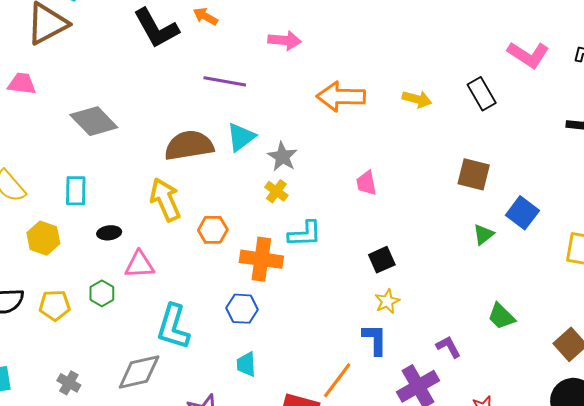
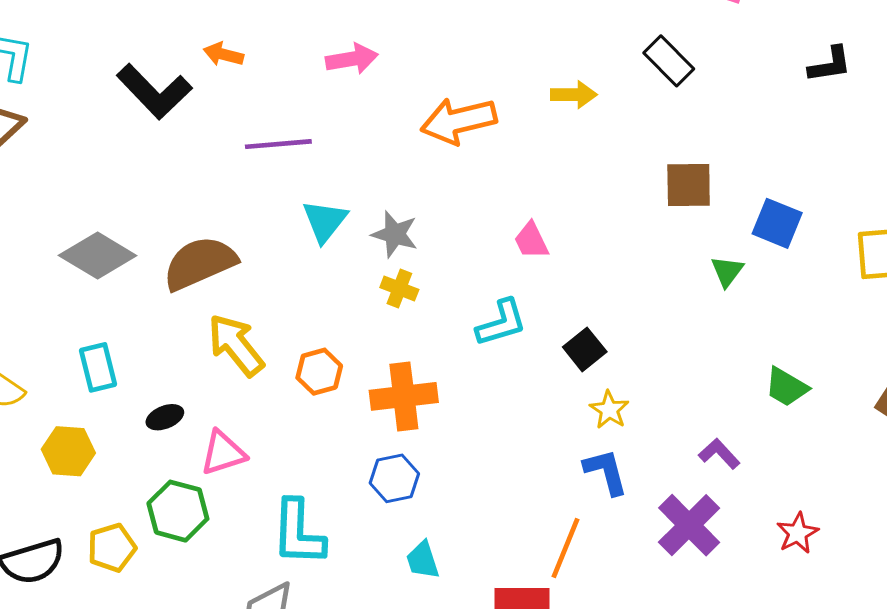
brown semicircle: (189, 145) -> (200, 263), moved
cyan L-shape: (305, 234) -> (501, 323), moved
green hexagon: (102, 293) -> (178, 511), size x1.5

